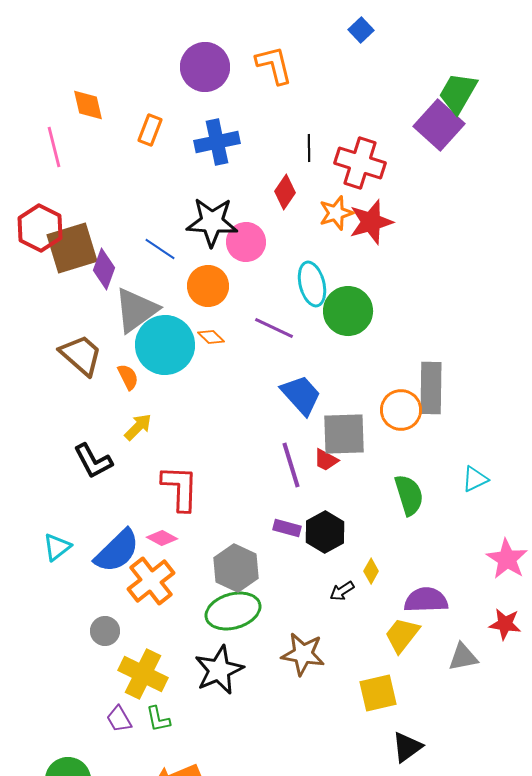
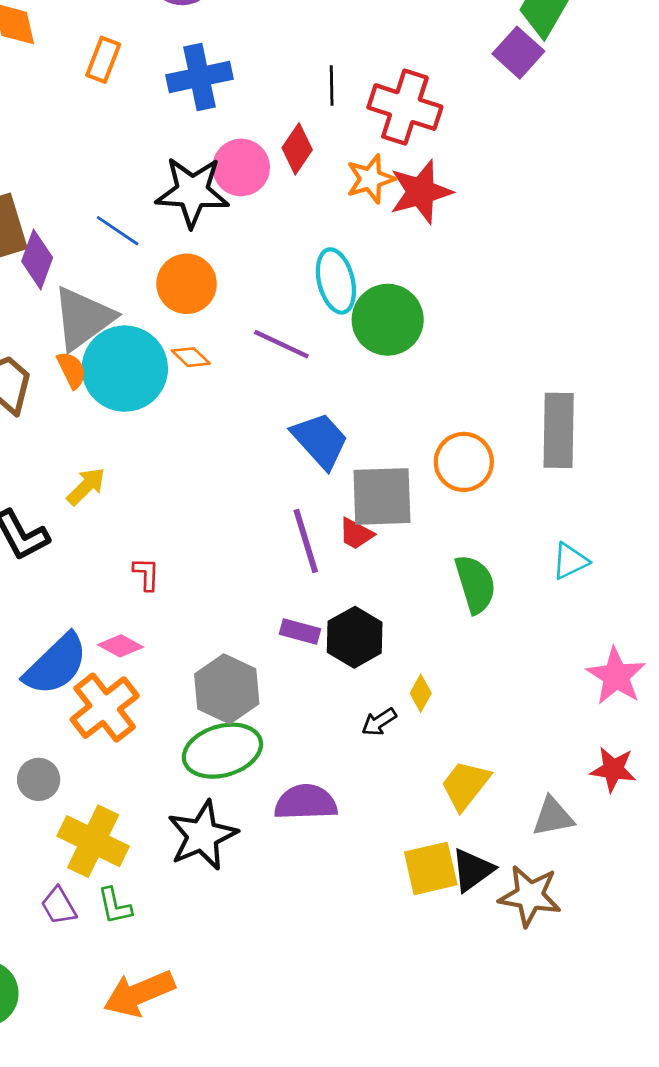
purple square: (439, 125) -> (518, 53), size x0.7
pink circle: (246, 242) -> (241, 167), moved
orange semicircle: (128, 377) -> (72, 370), moved
gray rectangle: (431, 388) -> (559, 430), moved
red L-shape: (180, 488) -> (146, 574), size x0.5
purple semicircle: (426, 600) -> (306, 802), moved
brown star: (303, 654) -> (530, 896), moved
black triangle: (407, 747) -> (472, 870), moved

